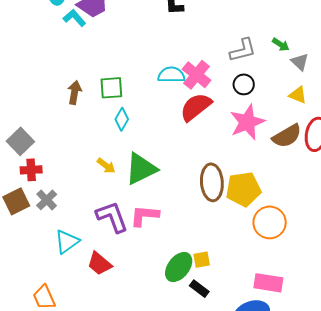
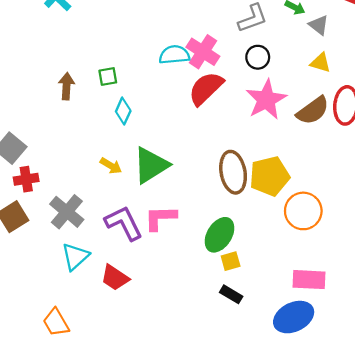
green square: (111, 88) -> (108, 77), size x0.7
gray cross: (47, 200) -> (67, 212), moved, size x1.4
green ellipse: (179, 267) -> (219, 235), moved

